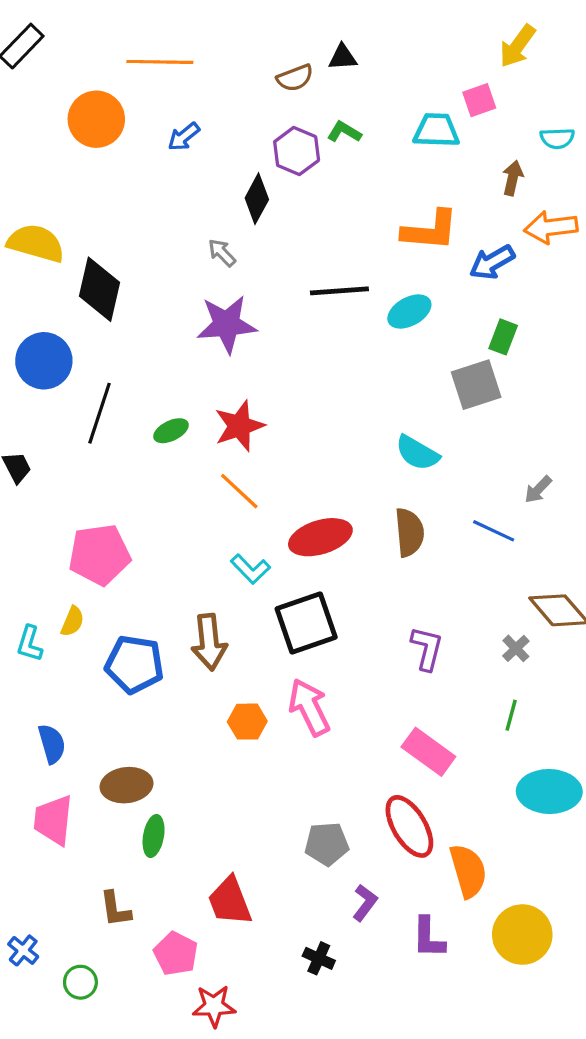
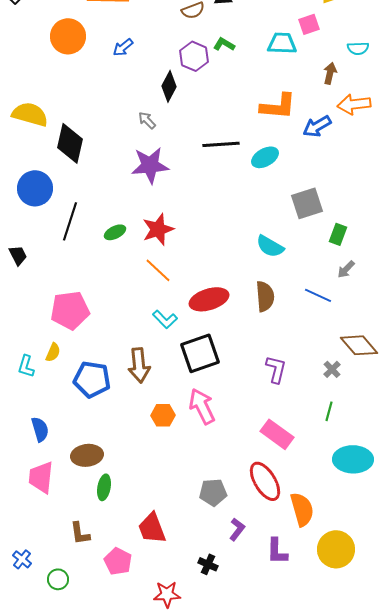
green rectangle: (503, 337) -> (338, 234), moved
red star: (214, 1006) -> (167, 594), moved

